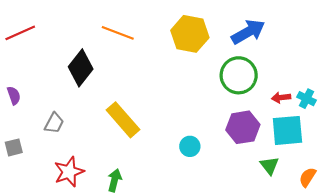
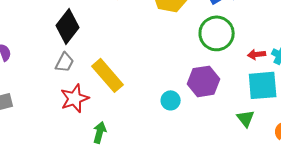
gray trapezoid: (54, 123) -> (65, 62), moved
purple hexagon: (243, 127) -> (204, 81), moved
red star: (69, 172) -> (75, 98), moved

